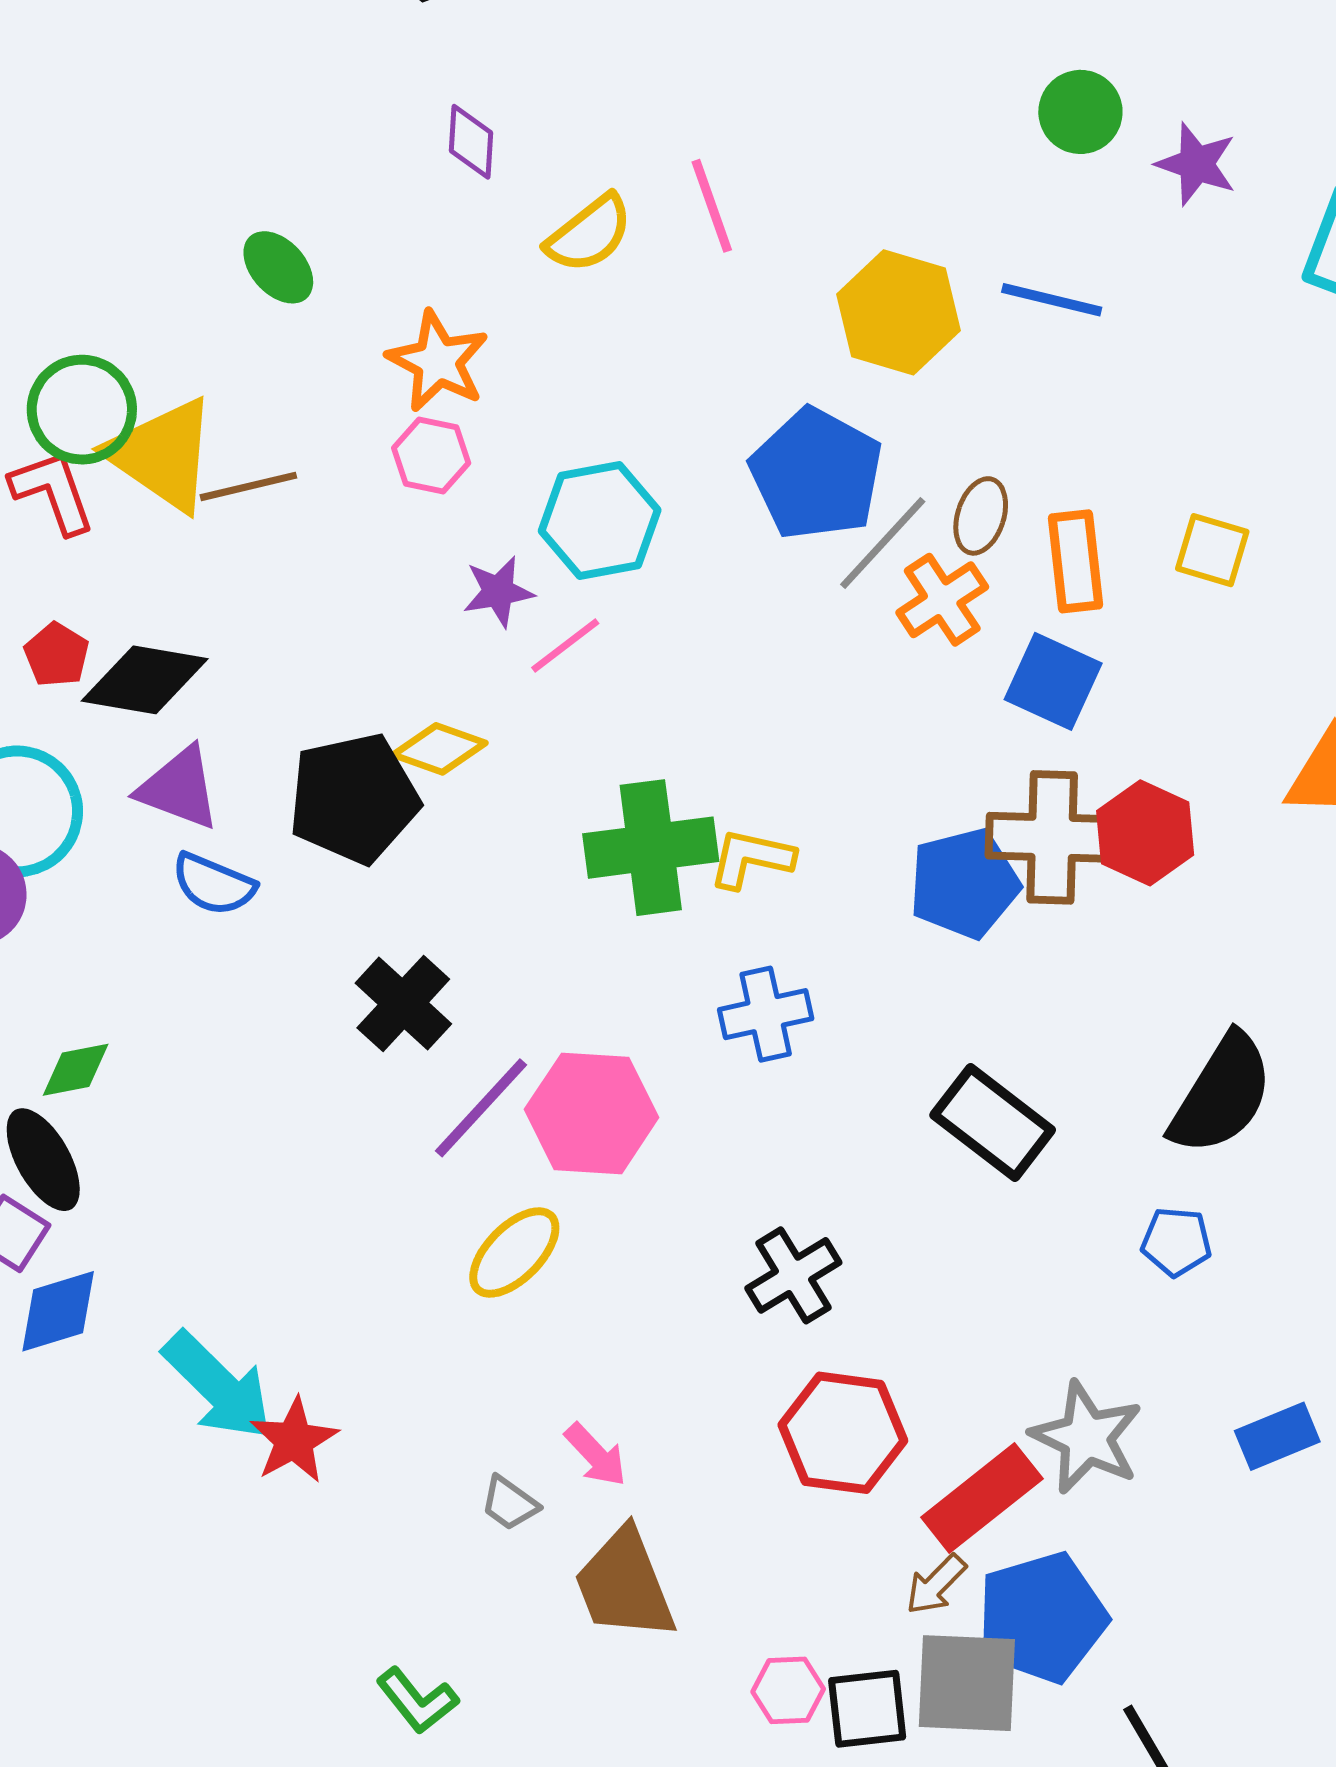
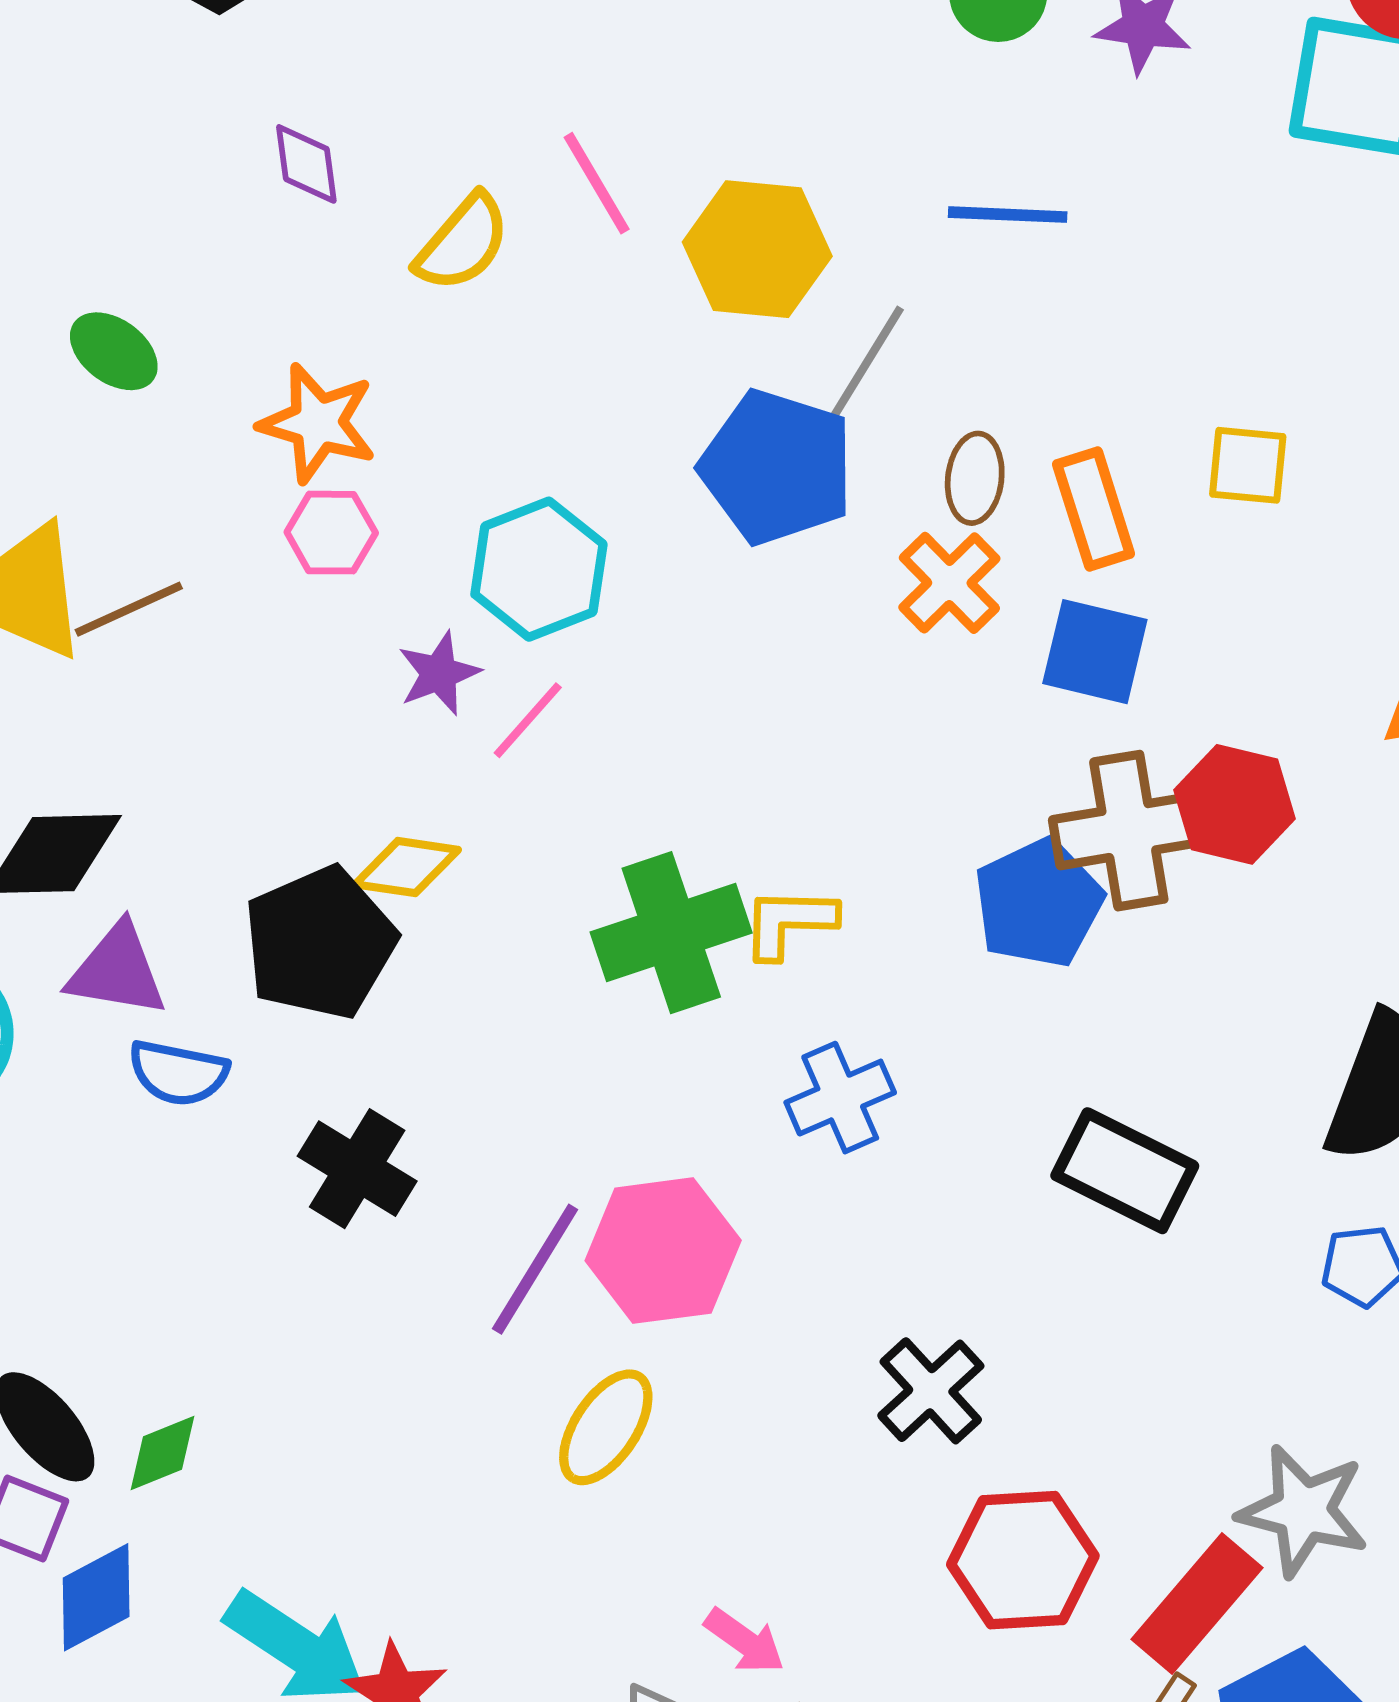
yellow hexagon: (898, 312) -> (757, 249), moved
gray line: (883, 543) -> (864, 367), moved
black cross: (403, 1004) -> (357, 1169), moved
green diamond: (76, 1070) -> (162, 1453), moved

